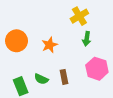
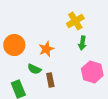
brown rectangle: (64, 77) -> (50, 80), moved
green semicircle: (41, 79) -> (34, 69), moved

